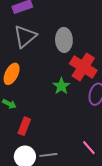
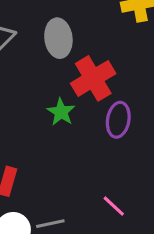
red cross: (83, 67) -> (93, 78), turned 32

